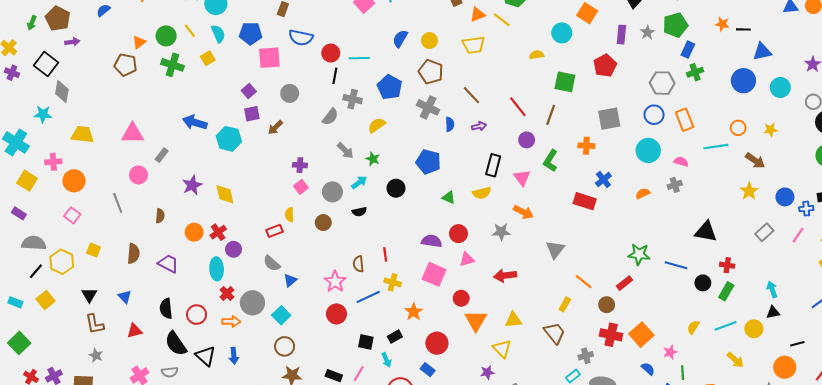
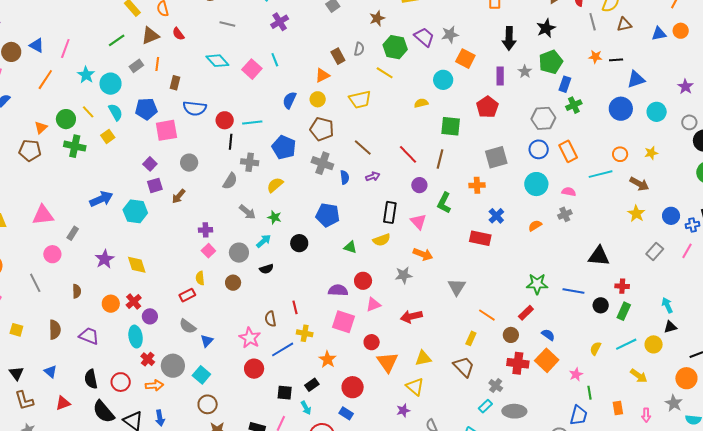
orange triangle: (477, 15) -> (322, 75), moved
blue arrow: (195, 122) -> (101, 199), turned 145
gray cross: (586, 356) -> (496, 386), turned -32
blue semicircle: (648, 369) -> (548, 335), moved

